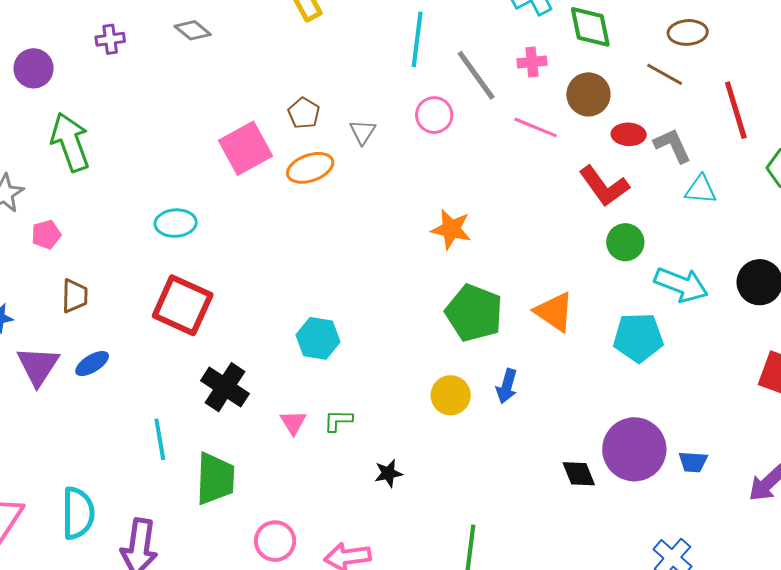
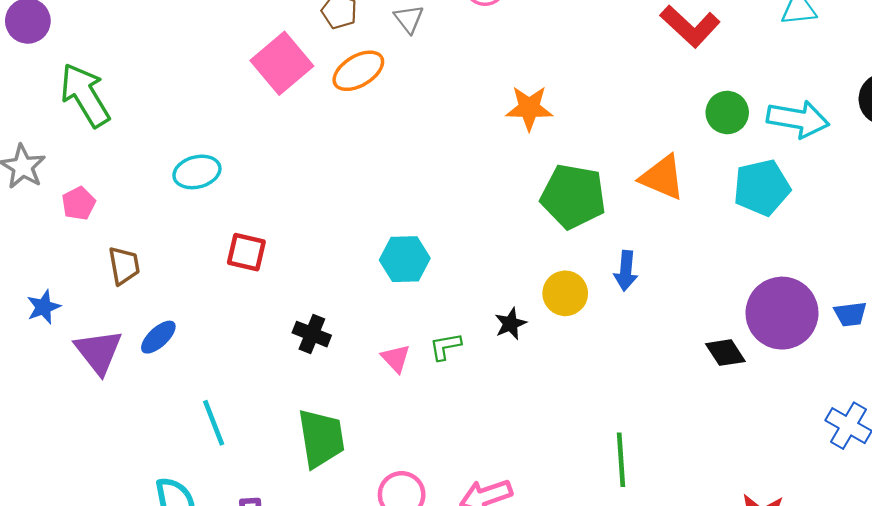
cyan ellipse: (176, 223) -> (197, 172), moved
green circle: (625, 242) -> (727, 112), moved
red square: (183, 305) -> (246, 252), size x0.6
black cross: (225, 387) -> (312, 334), size x0.7
cyan line: (160, 439) -> (214, 423), moved
black star: (388, 473) -> (511, 324), moved

